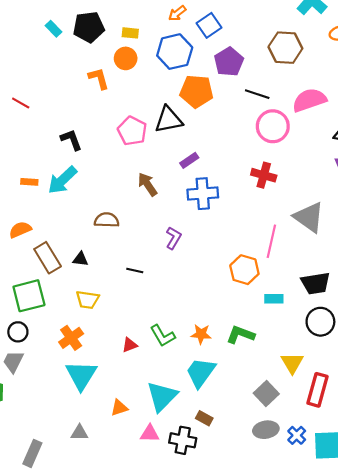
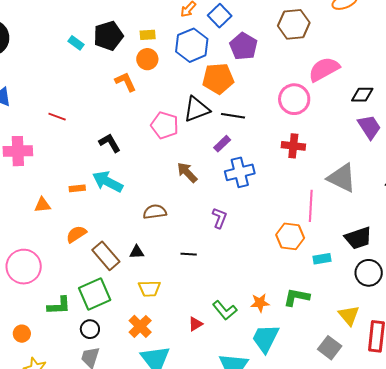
black line: (257, 94) -> (233, 116), moved
cyan arrow: (62, 180) -> (108, 182), turned 80

